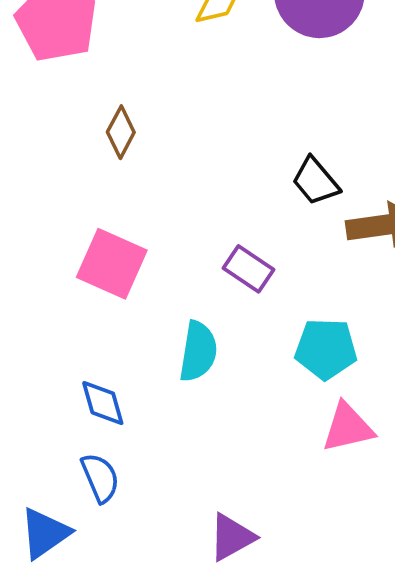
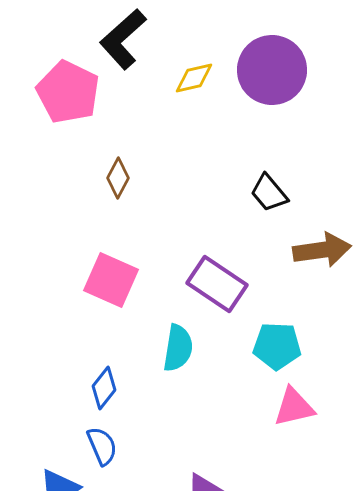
black trapezoid: (316, 181) -> (269, 193), moved
purple rectangle: (248, 269) -> (217, 284), size x1.5
blue diamond: (103, 403) -> (104, 388), turned 54

